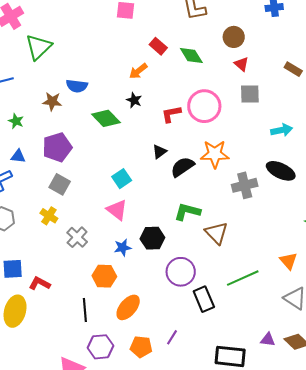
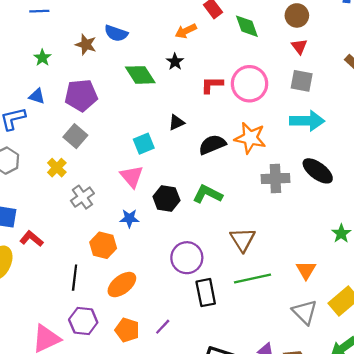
cyan arrow: (282, 130) -> (307, 121), moved, size x1.4
black triangle: (159, 152) -> (176, 122), moved
brown triangle: (216, 233) -> (243, 239), moved
black hexagon: (152, 238) -> (166, 198), moved

